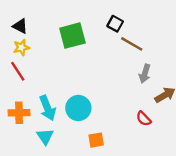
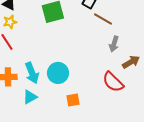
red semicircle: (144, 119) -> (113, 82), size x1.6
cyan triangle: (45, 136) -> (30, 97), turned 35

